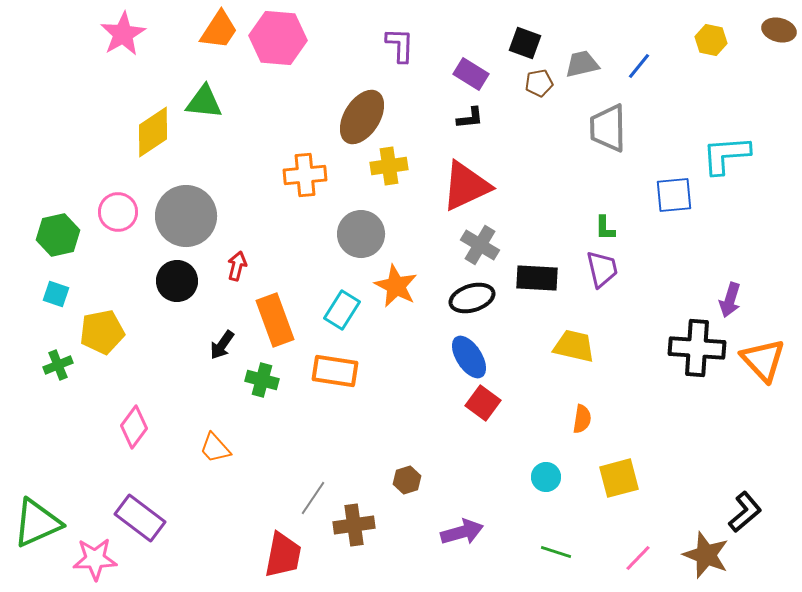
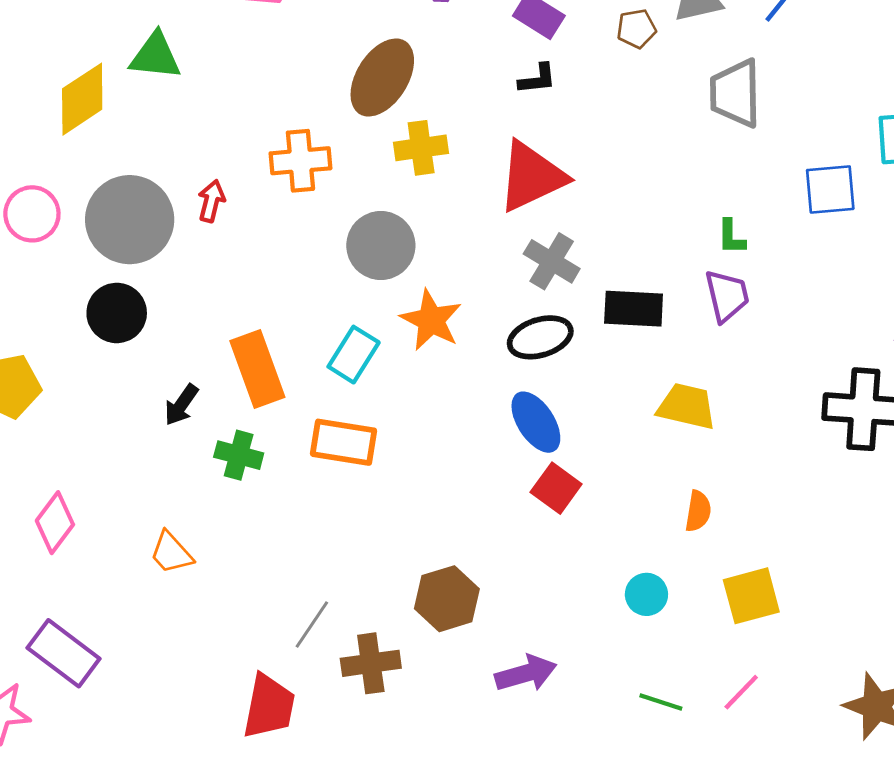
red arrow: (237, 266) -> (211, 201), moved
brown hexagon: (407, 480) -> (447, 599), size x1.6
pink line: (638, 558) -> (741, 692), moved

